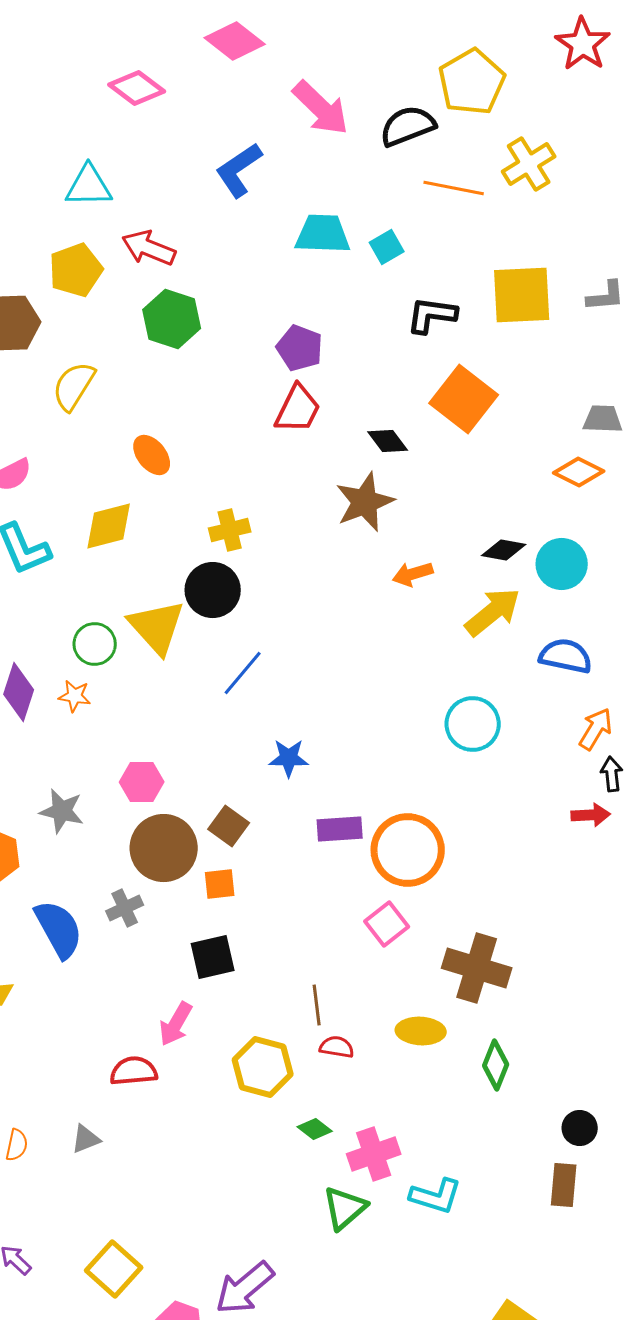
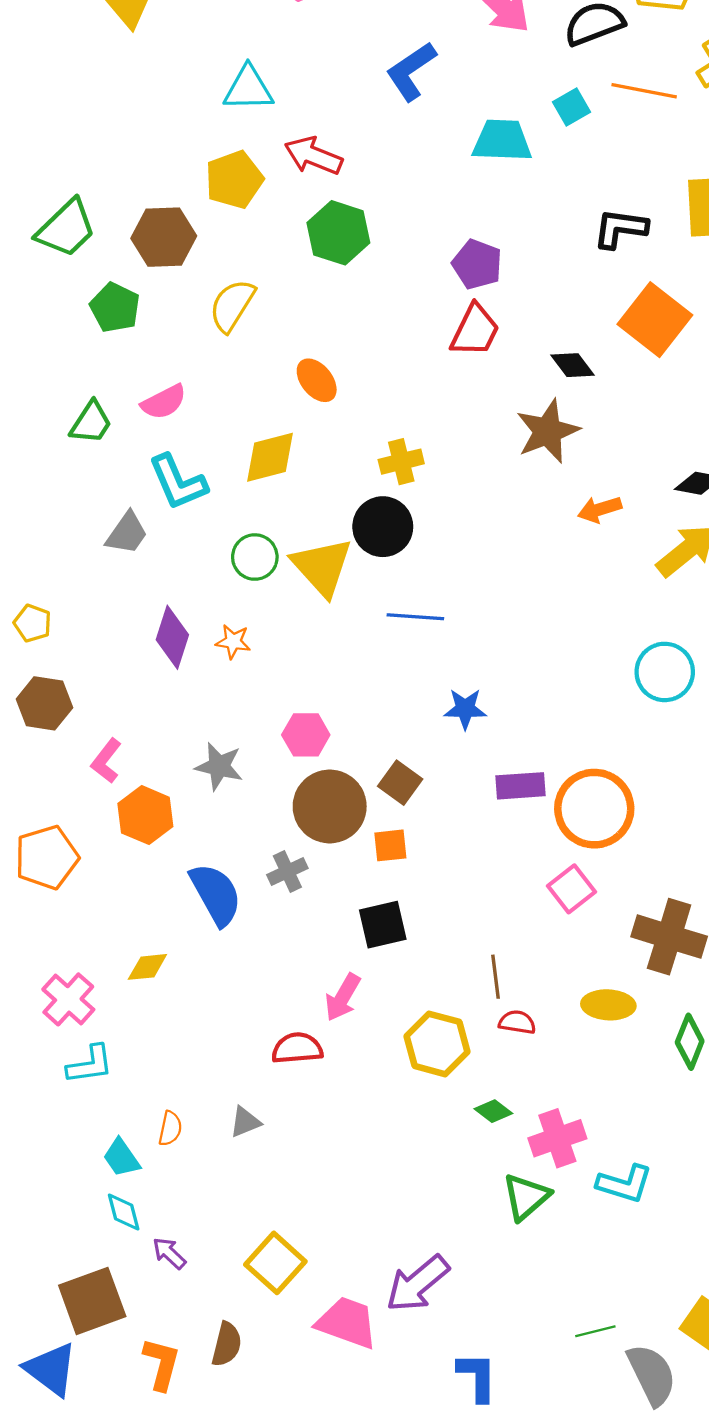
cyan square: (387, 247) -> (571, 107), moved
green circle: (95, 644) -> (255, 557), moved
blue line: (243, 673) -> (415, 617), turned 54

